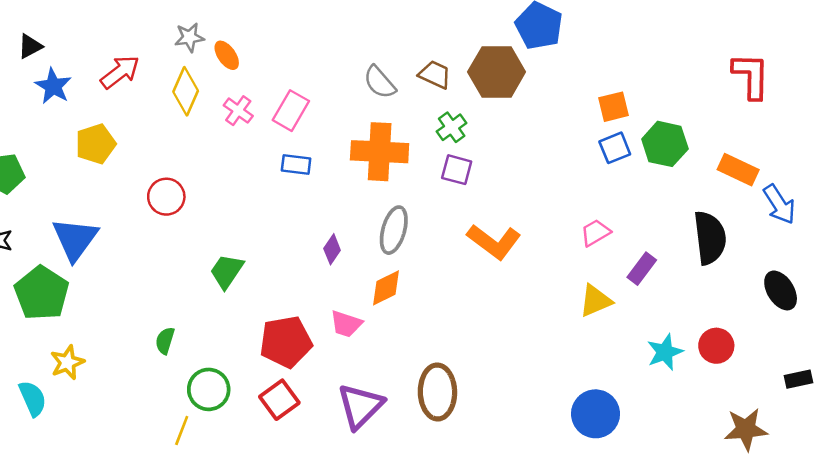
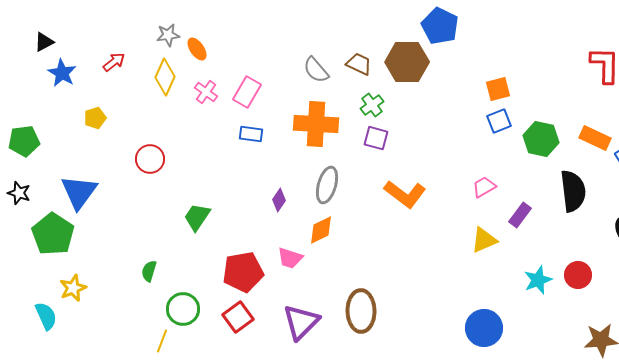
red arrow: (120, 72) -> (114, 62), size x0.7
yellow pentagon: (96, 144) -> (95, 118), size x0.7
green hexagon: (665, 144) -> (541, 139), moved

